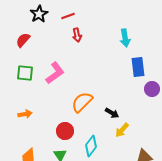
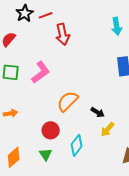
red line: (68, 16) -> (46, 15), moved
red arrow: (77, 35) -> (63, 34), size x1.5
cyan arrow: (125, 38) -> (117, 26), moved

